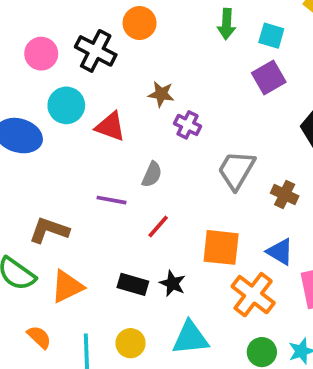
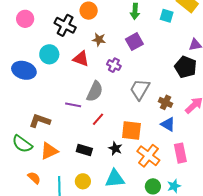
cyan square: (271, 36) -> (167, 16), moved
pink circle: (41, 54) -> (25, 19), moved
purple square: (269, 77) -> (134, 42), moved
brown star: (161, 94) -> (99, 40), moved
red triangle: (110, 127) -> (81, 59), moved
gray semicircle: (152, 174) -> (95, 91), size x1.5
blue triangle: (280, 252) -> (168, 124), moved
black star: (172, 283) -> (115, 148), moved

